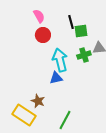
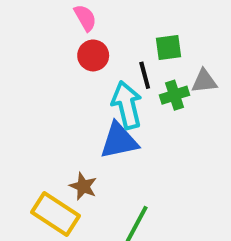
black line: (71, 22) -> (145, 75), moved
blue triangle: (56, 78) -> (119, 141), size x1.5

